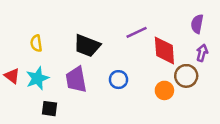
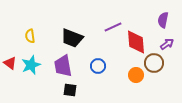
purple arrow: (202, 53) -> (167, 44), turned 40
black square: (50, 109) -> (70, 90), moved

